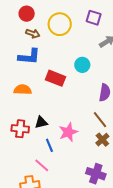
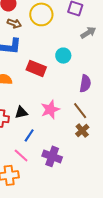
pink star: (68, 132) -> (50, 109), moved
blue line: (49, 145) -> (29, 135), turned 56
purple cross: (96, 174) -> (52, 156), moved

